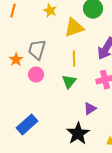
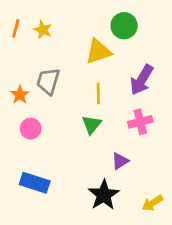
yellow star: (50, 11) -> (43, 30), moved
pink circle: (36, 75) -> (31, 129), moved
blue rectangle: (27, 125) -> (35, 183), turned 60

